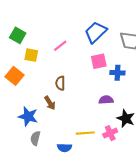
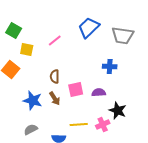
pink square: (99, 61) -> (76, 89), moved
brown arrow: (50, 103) -> (55, 98), moved
blue star: (28, 116) -> (33, 100), moved
gray semicircle: (35, 138) -> (31, 129), turned 48

